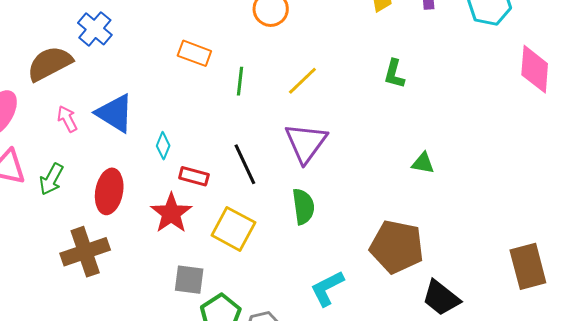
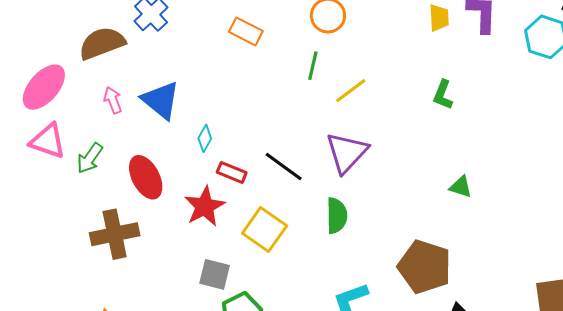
orange rectangle: (194, 53) -> (246, 31), moved
green line: (240, 81) -> (313, 66), moved
black line: (245, 164) -> (284, 167), turned -36
red ellipse: (109, 191) -> (146, 177), turned -45

